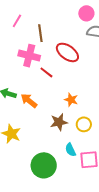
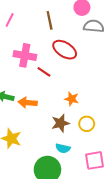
brown line: (40, 33) -> (50, 20), moved
orange arrow: (29, 101) -> (28, 103), turned -30
cyan semicircle: (71, 150) -> (63, 148), moved, turned -48

